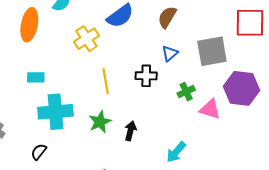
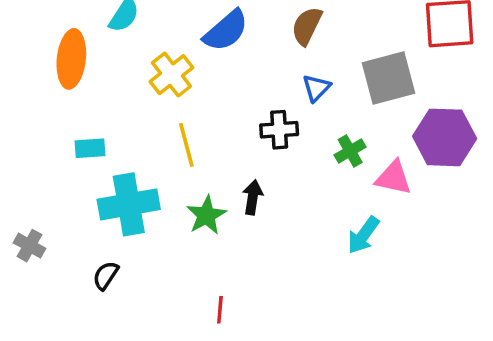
yellow line: (106, 81) -> (186, 145), moved
black arrow: (130, 131) -> (253, 197), moved
cyan arrow: (176, 152) -> (363, 235), moved

